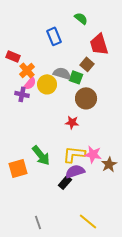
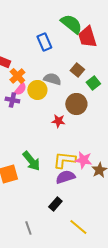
green semicircle: (81, 18) -> (71, 24), size x1.6
red trapezoid: (99, 44) -> (87, 37), moved
green square: (76, 77) -> (93, 83), moved, turned 32
red star: (72, 122) -> (58, 121), moved
black rectangle: (65, 182) -> (55, 204), moved

